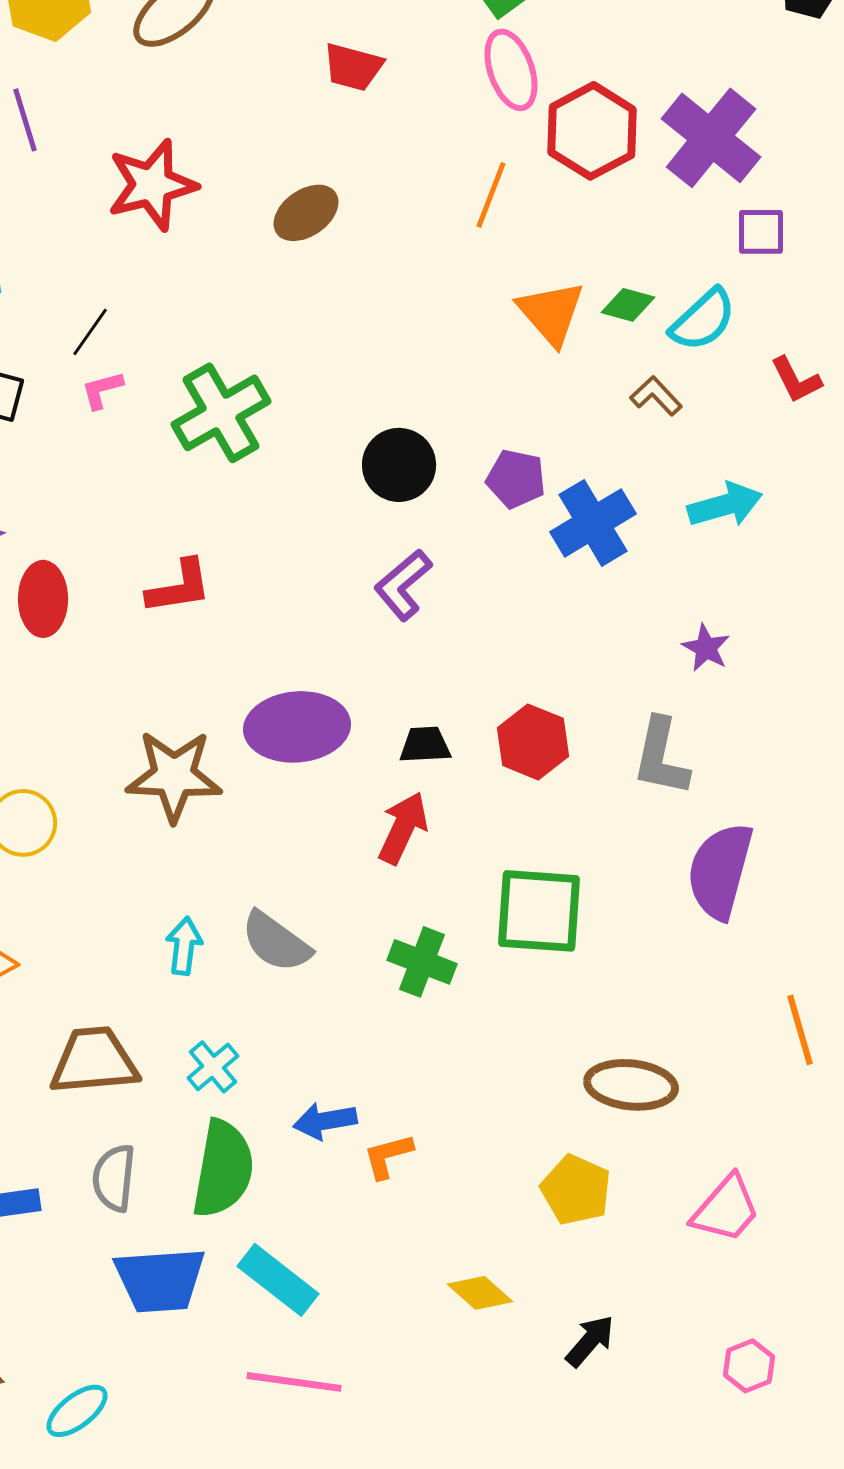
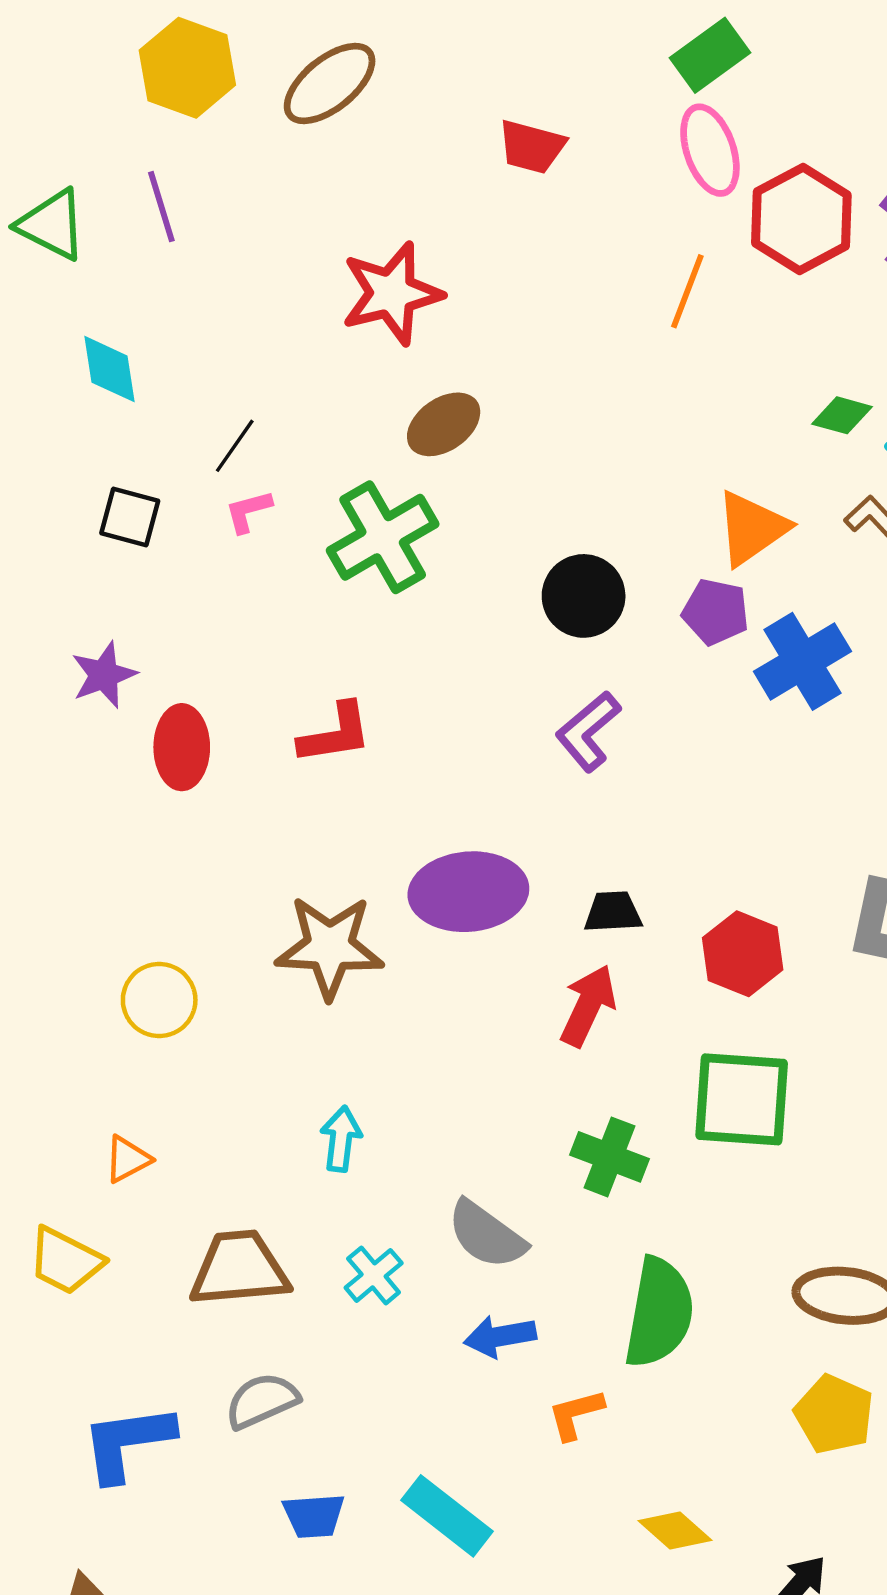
red star: (152, 185) -> (392, 293), moved
brown ellipse: (306, 213) -> (444, 424), moved
orange triangle: (551, 313) -> (752, 528), moved, turned 36
red hexagon: (533, 742) -> (743, 954), moved
gray semicircle: (276, 942) -> (486, 1235), moved
orange L-shape: (388, 1156) -> (576, 1414), moved
green semicircle: (223, 1169) -> (659, 1313), moved
gray semicircle: (114, 1178) -> (262, 1401), turned 60
yellow pentagon: (576, 1190) -> (834, 1414), moved
blue trapezoid: (160, 1280) -> (314, 1516), size x0.6

